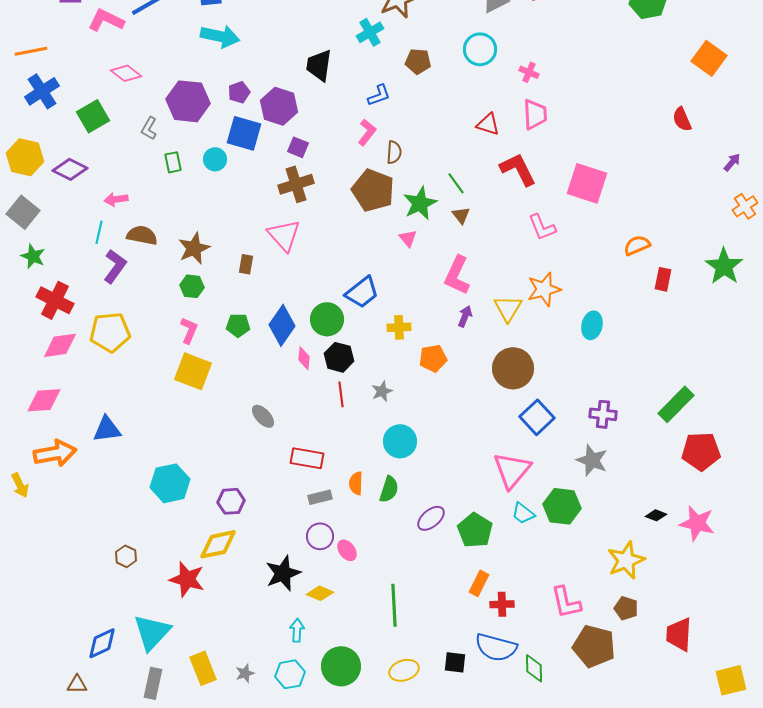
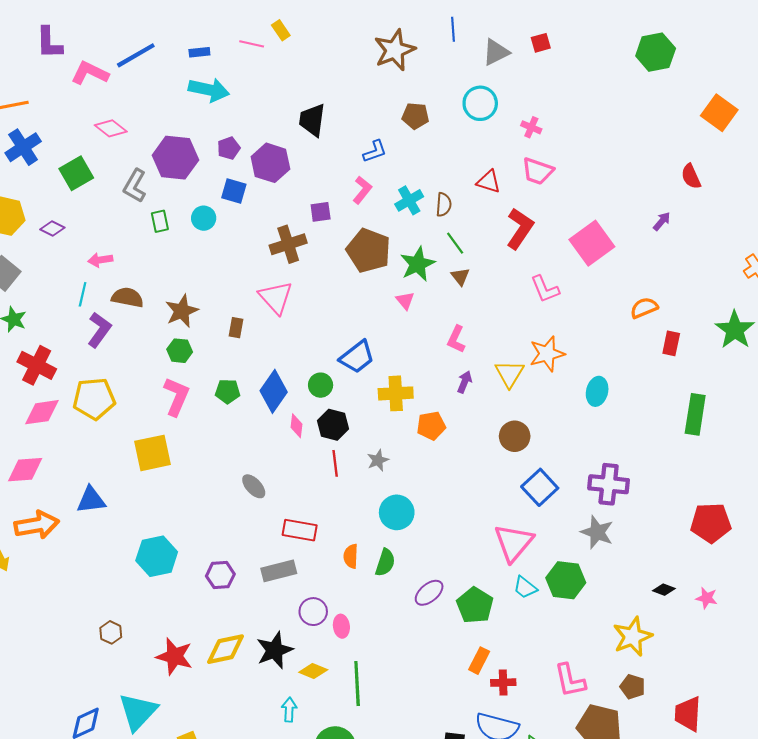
cyan cross: (370, 32) -> (409, 200), moved
pink trapezoid: (535, 114) -> (538, 171), turned 112
gray L-shape: (149, 128) -> (135, 186), size x1.4
blue square: (244, 133) -> (234, 191), size x0.7
purple square: (298, 147) -> (321, 212), moved, turned -30
brown semicircle: (394, 152) -> (444, 205), moved
purple arrow: (732, 162) -> (662, 221), moved
purple diamond: (70, 169) -> (52, 229), size x0.7
red L-shape: (518, 169) -> (520, 229), turned 60
pink square: (587, 183) -> (592, 243), turned 36
pink L-shape: (457, 275) -> (456, 339), size x0.7
green circle: (327, 319) -> (321, 385), size x0.7
yellow cross: (399, 327) -> (396, 393), size x1.4
pink L-shape: (189, 330) -> (176, 397), size x1.4
brown circle: (513, 368) -> (515, 436), size x0.7
yellow square: (193, 371) -> (152, 453), moved, turned -33
green rectangle: (676, 404) -> (695, 414), moved, turned -36
purple cross: (603, 414) -> (609, 484), size x1.4
gray rectangle: (320, 497) -> (279, 571), moved, size x1.4
pink star: (697, 523) -> (707, 598), size x0.6
yellow diamond: (218, 544) -> (226, 649), moved
pink ellipse: (347, 550) -> (341, 626), turned 30
green line: (394, 605) -> (357, 684), moved

